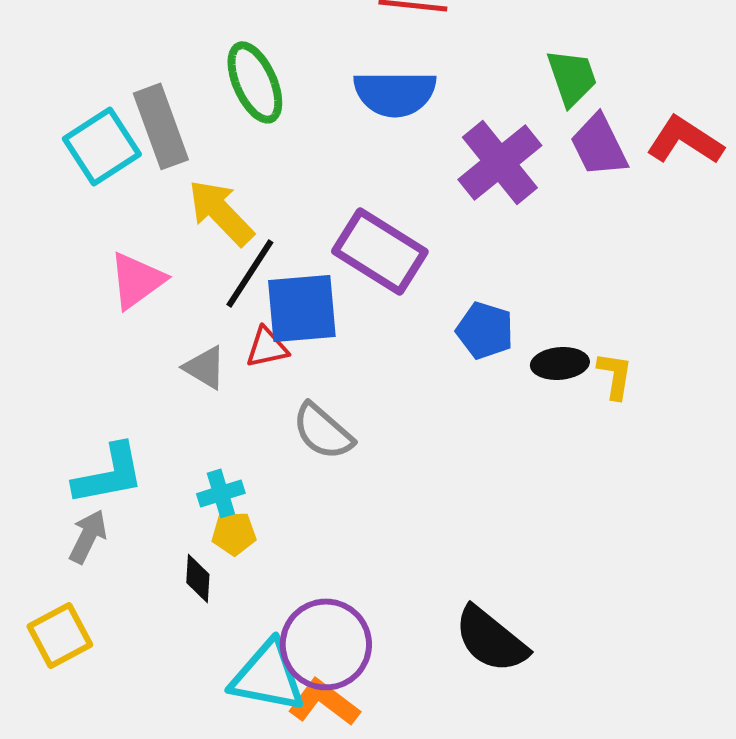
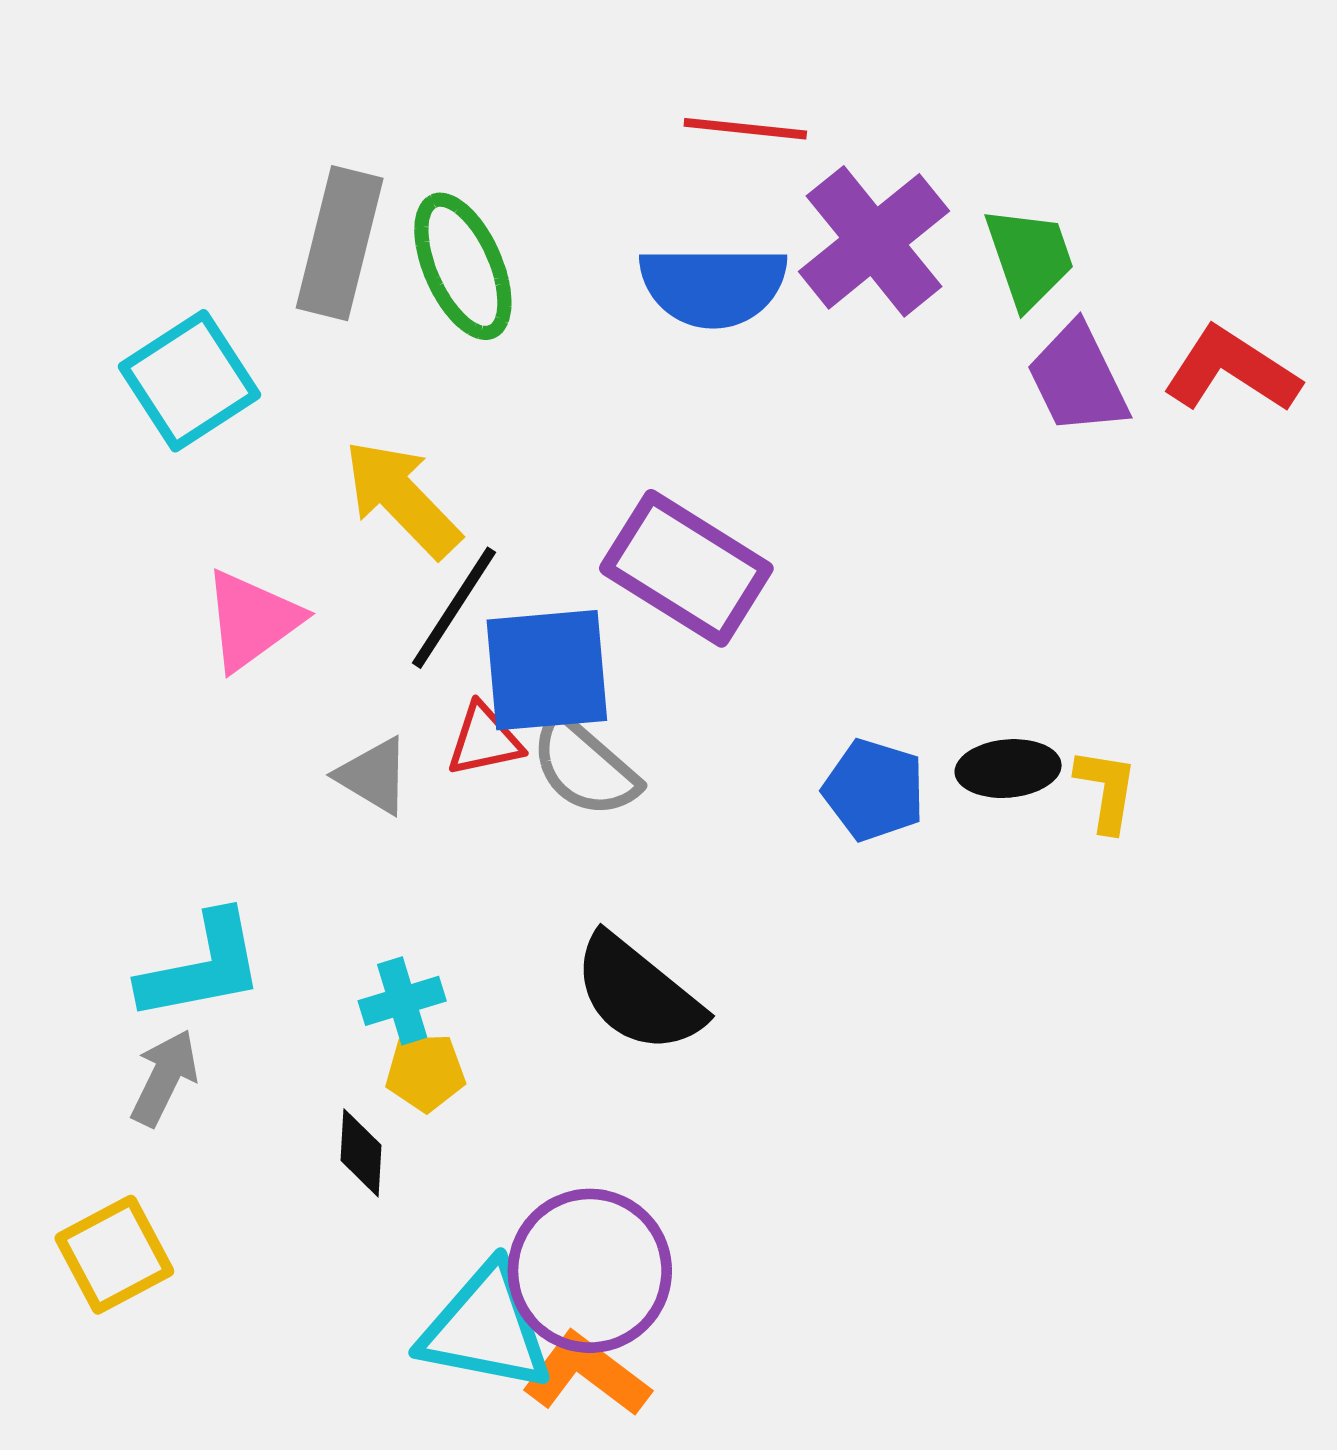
gray rectangle: (161, 126) -> (340, 243), moved, turned 34
purple cross: (500, 162) -> (874, 241), moved
blue pentagon: (485, 330) -> (874, 790), moved
gray semicircle: (323, 431) -> (584, 767), moved
black semicircle: (491, 639) -> (638, 994), moved

